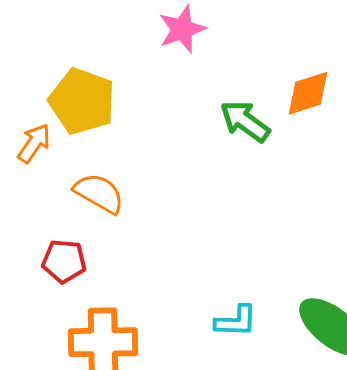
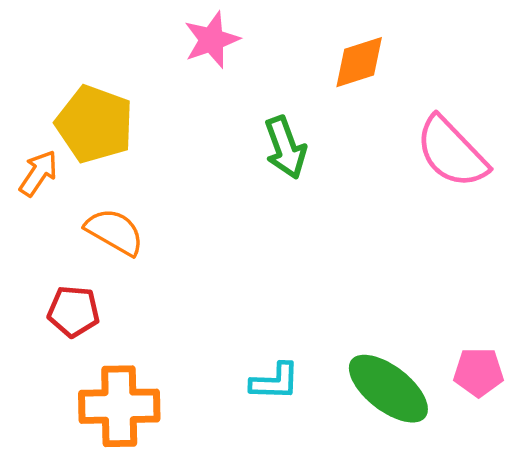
orange diamond: (308, 93) -> (359, 62), moved
green arrow: (245, 121) -> (285, 147), turned -146

